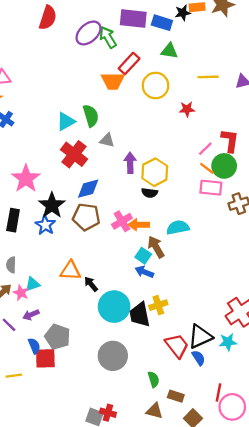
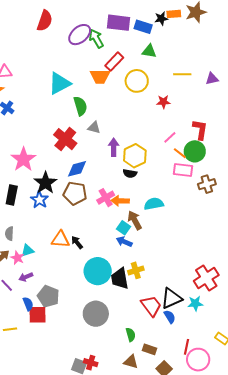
cyan triangle: (66, 122) -> (59, 83), moved, size x1.4
pink line: (205, 149) -> (170, 137), moved
black arrow: (91, 284) -> (77, 242), moved

